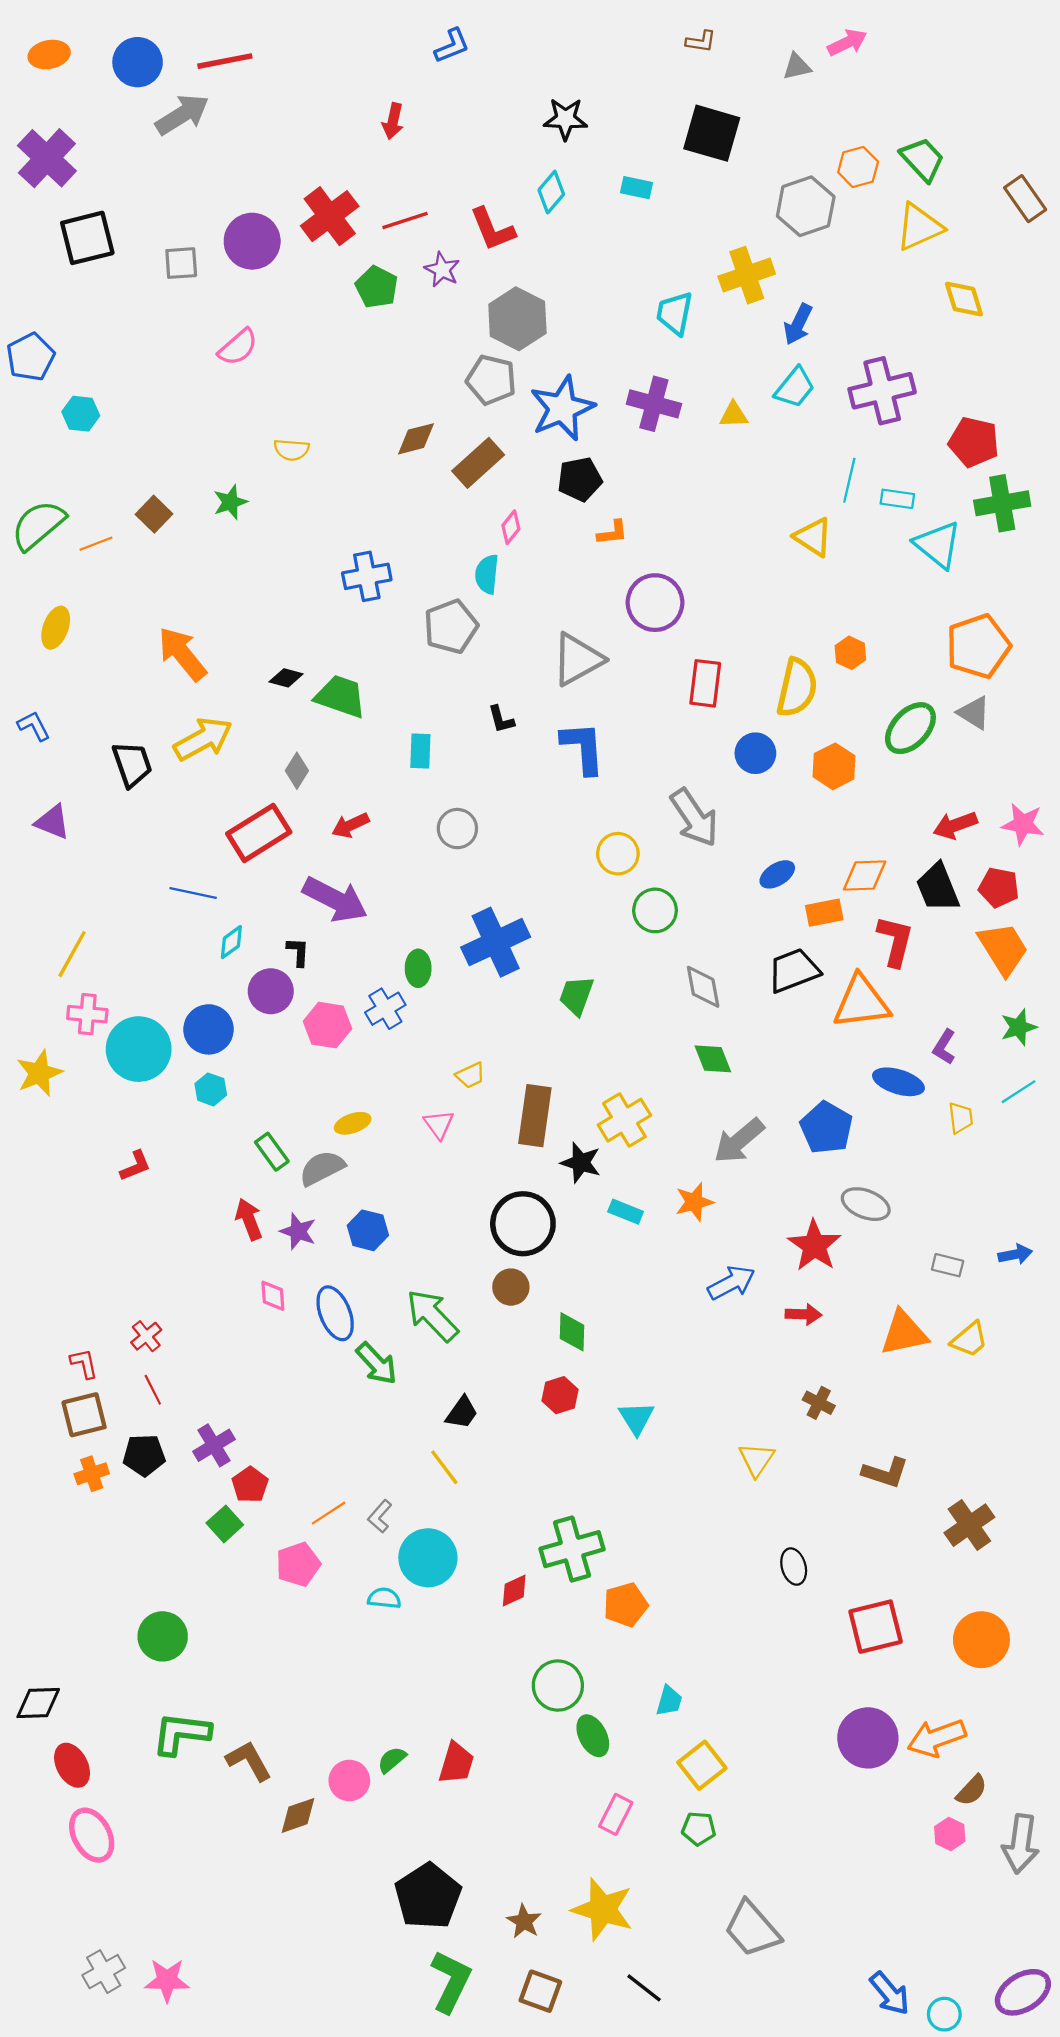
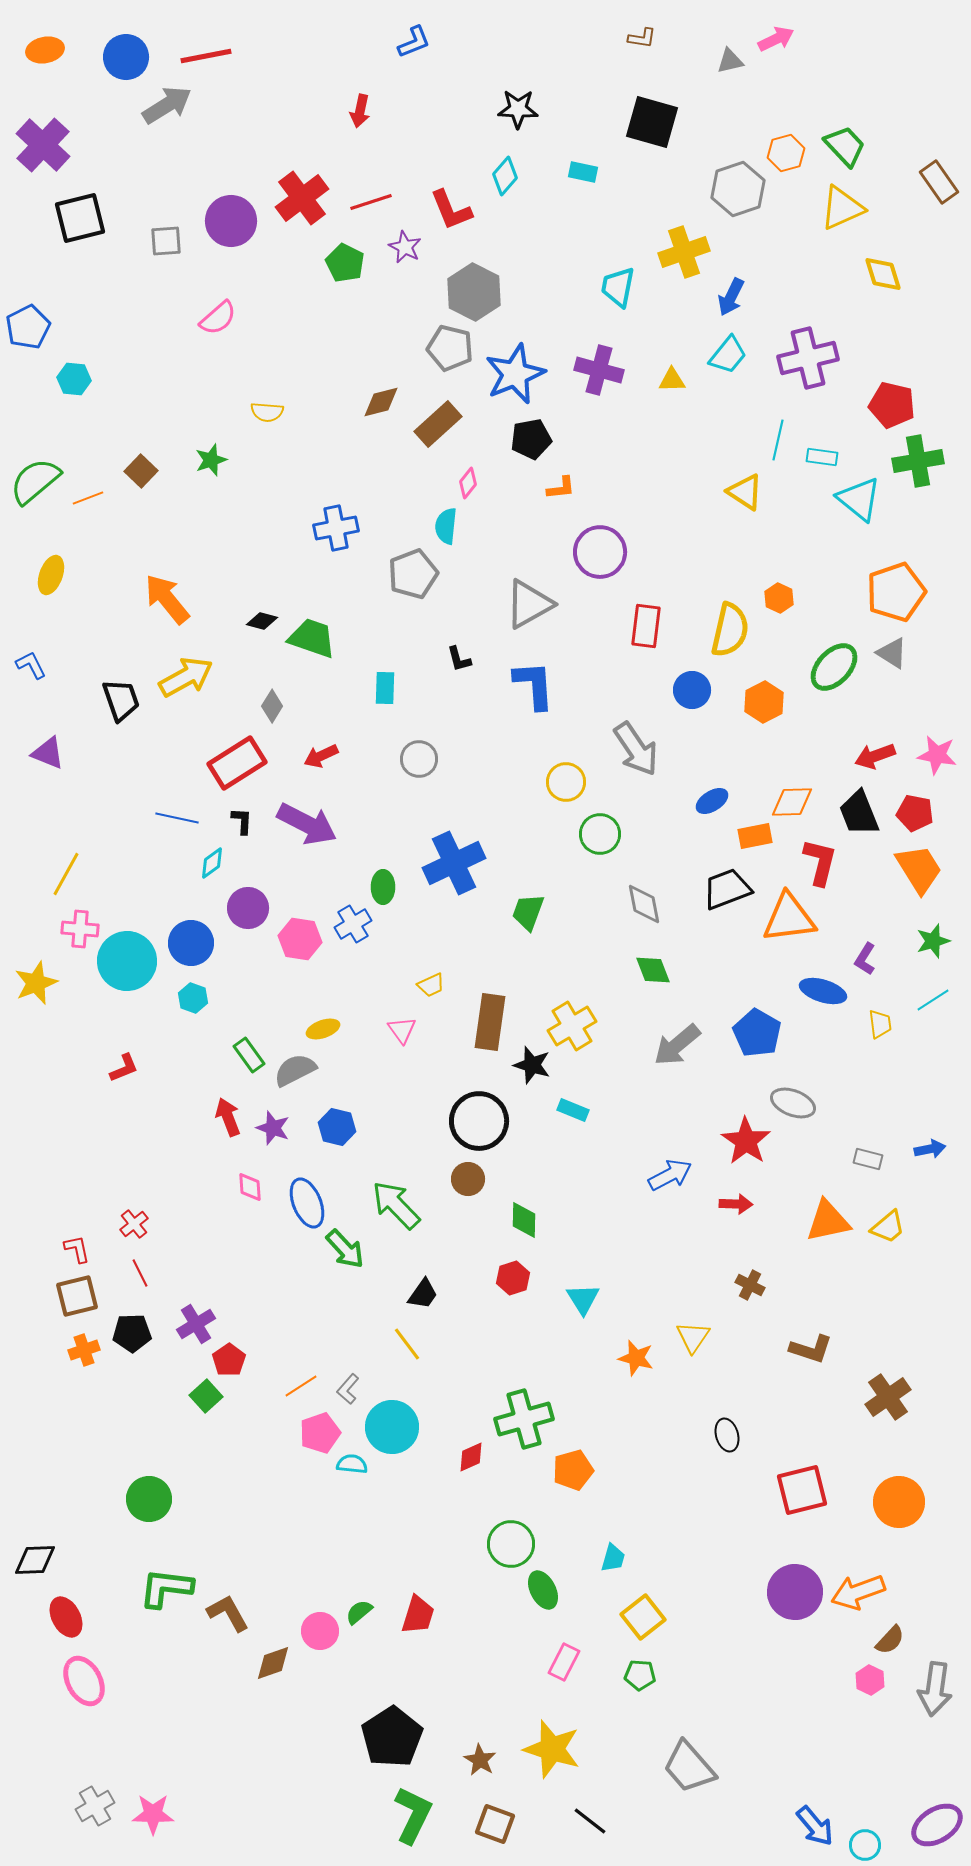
black L-shape: (298, 952) -> (242, 821), moved
orange star: (694, 1202) -> (636, 1358), moved, turned 30
pink pentagon: (298, 1564) -> (320, 1433), moved

